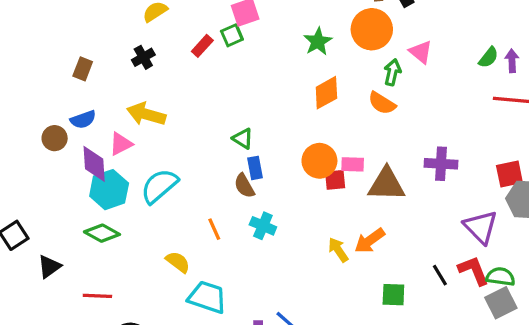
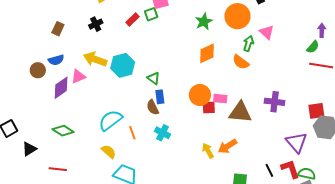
green semicircle: (489, 57) -> (313, 47), moved
purple arrow: (512, 61) -> (322, 30), moved
purple diamond: (94, 164) -> (61, 88), turned 55
cyan semicircle: (159, 186) -> (110, 120), moved
cyan hexagon: (109, 190) -> (123, 65), moved

